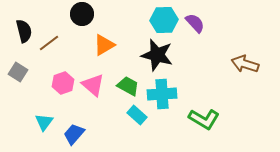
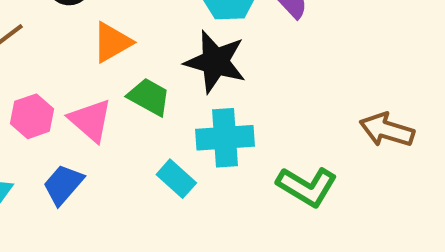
brown arrow: (245, 64) -> (387, 130), moved
green trapezoid: (128, 86) -> (149, 97), moved
blue trapezoid: (74, 134) -> (63, 185), moved

